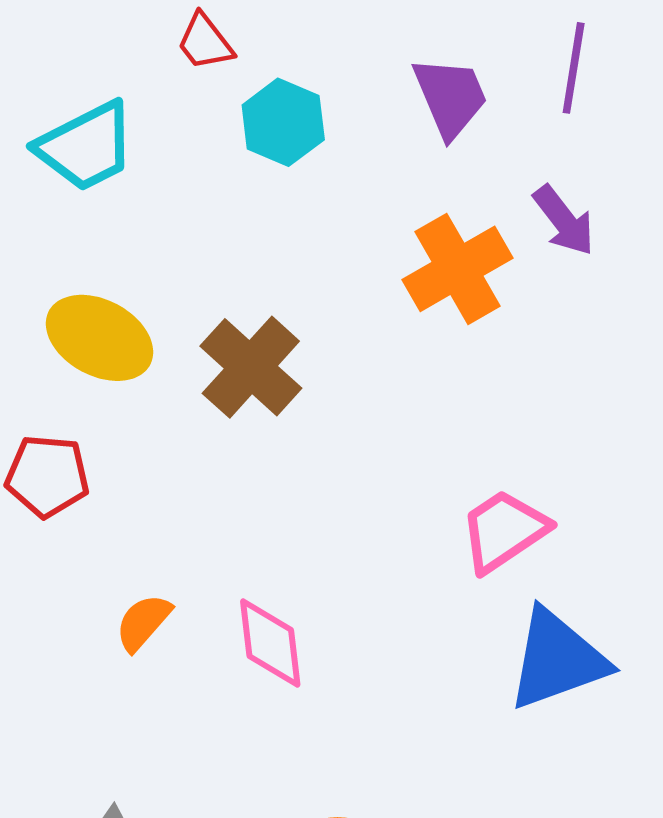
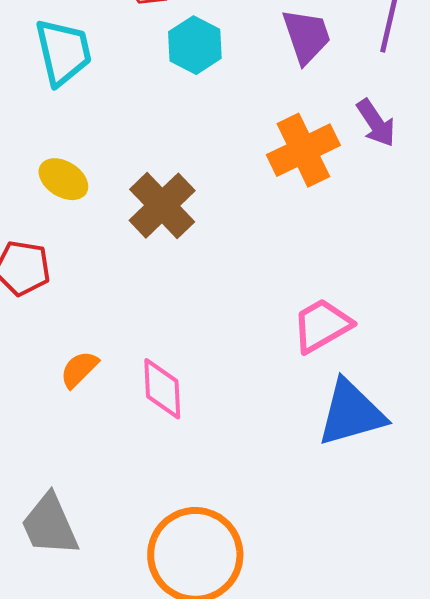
cyan trapezoid: (86, 146) -> (63, 52), turned -80
yellow ellipse: (99, 338) -> (63, 179), size x0.7

